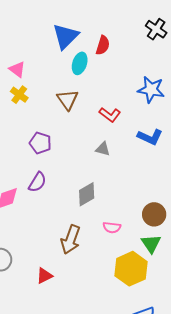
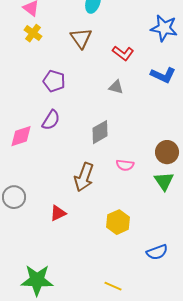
yellow hexagon: (131, 269) -> (118, 222), moved, size x0.7

